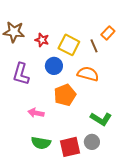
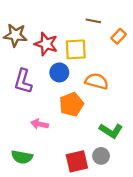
red star: (42, 40) -> (46, 44), size x1.5
yellow square: (69, 45) -> (76, 49), turned -30
brown line: (94, 46) -> (93, 21), moved, turned -56
green semicircle: (41, 143) -> (22, 157), moved

